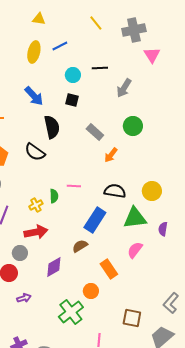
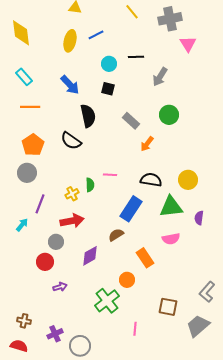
pink semicircle: (135, 250) -> (171, 239), turned -138

